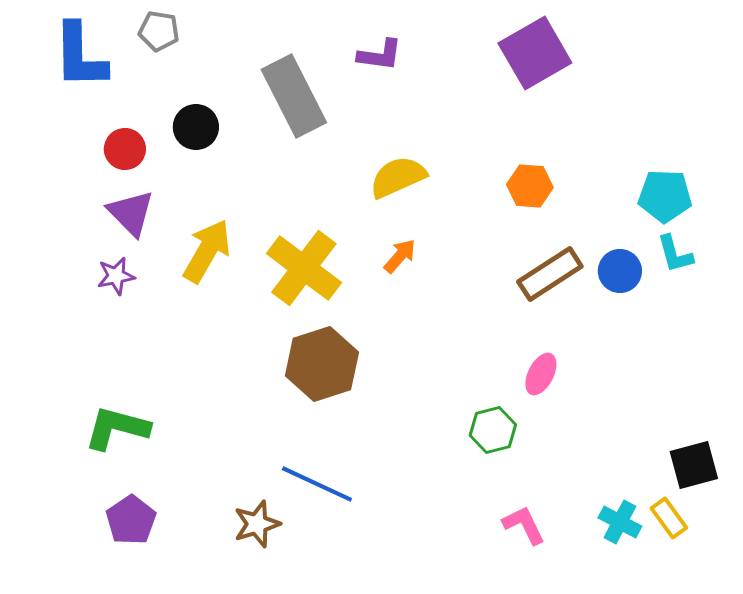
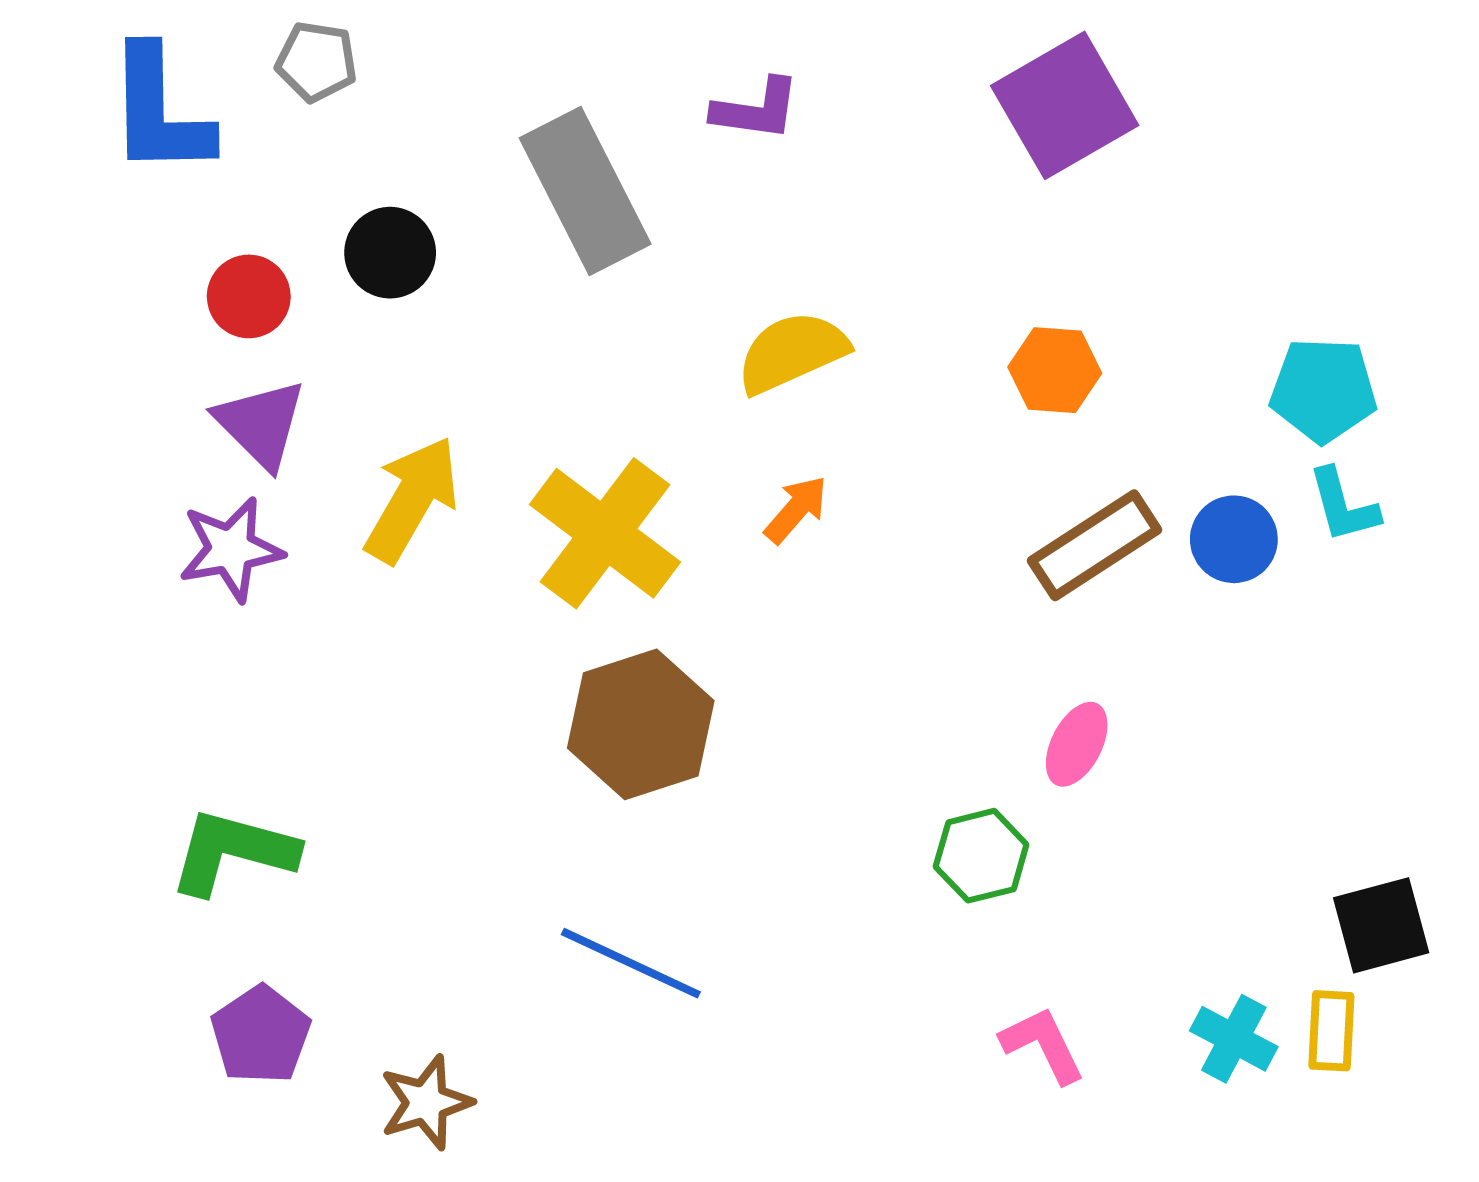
purple star: (116, 276) -> (231, 549), size x1.4
yellow rectangle: (669, 518) -> (1331, 1031), turned 39
brown star: (257, 524) -> (426, 1102), moved

